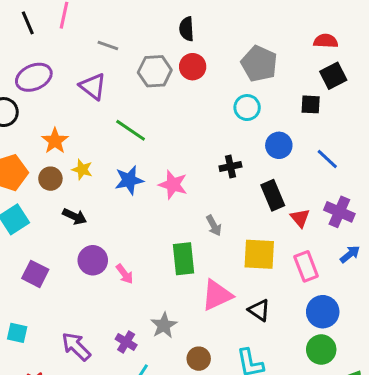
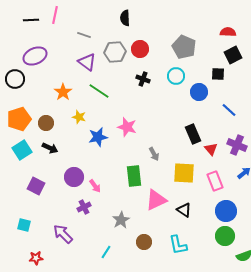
black line: (28, 23) -> (31, 20), turned -70
black semicircle: (187, 29) -> (125, 18), moved
purple triangle: (93, 86) -> (87, 62), moved
orange star: (55, 141) -> (63, 92), moved
blue circle: (279, 145) -> (199, 92), moved
black cross: (230, 167) -> (143, 79), moved, turned 32
yellow star: (82, 170) -> (79, 117), moved
blue star: (129, 180) -> (98, 137), moved
black arrow: (75, 216) -> (50, 148), moved
purple cross: (126, 342) -> (84, 207), moved, turned 32

